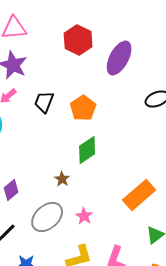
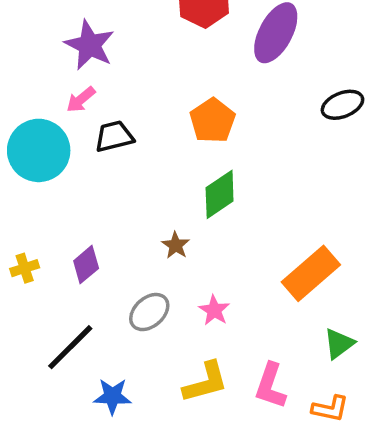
black trapezoid: (44, 102) -> (114, 136), moved, turned 55
gray ellipse: (47, 217) -> (149, 312), size x0.7

